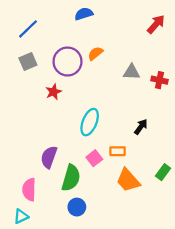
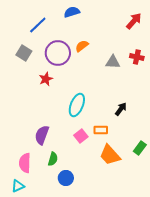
blue line: (28, 29) -> (38, 25), moved
gray square: (28, 62) -> (24, 53), turned -35
red cross: (159, 80) -> (137, 57), moved
green semicircle: (71, 178) -> (53, 159), moved, size x0.6

